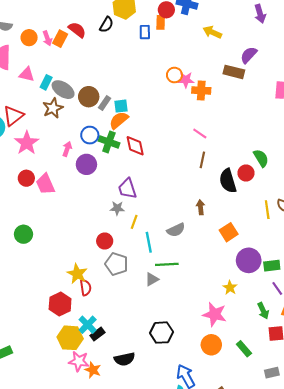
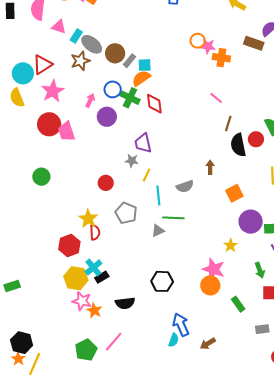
brown line: (202, 160) -> (228, 123), moved
red circle: (26, 178) -> (49, 124), size x1.5
red circle: (105, 241) -> (106, 183), moved
orange circle: (211, 345) -> (210, 285), moved

